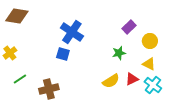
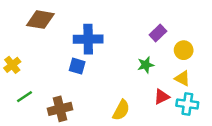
brown diamond: (17, 16) -> (40, 20), moved
blue cross: (72, 32) -> (88, 39), turned -35
yellow semicircle: (111, 81) -> (121, 110), moved, turned -30
cyan cross: (153, 85) -> (187, 104), turned -30

